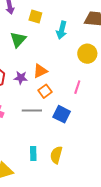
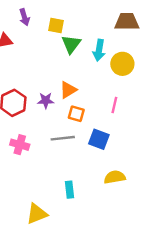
cyan arrow: (62, 30) -> (99, 50), moved
green triangle: (18, 39) -> (71, 44), moved
orange square: (45, 91) -> (76, 114), turned -32
yellow semicircle: (56, 155) -> (115, 177), moved, turned 72

